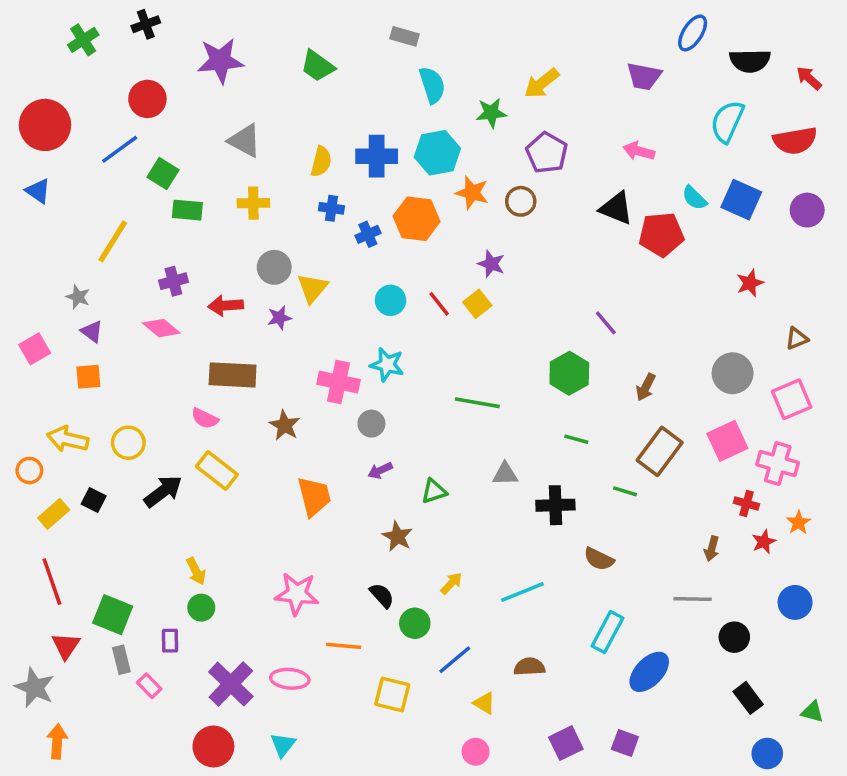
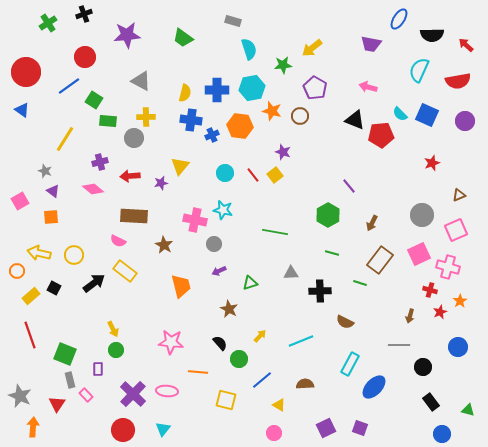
blue cross: (331, 208) -> (191, 120), size x1.5
gray circle: (274, 267) -> (134, 138), moved
red triangle: (66, 646) -> (57, 404), moved

